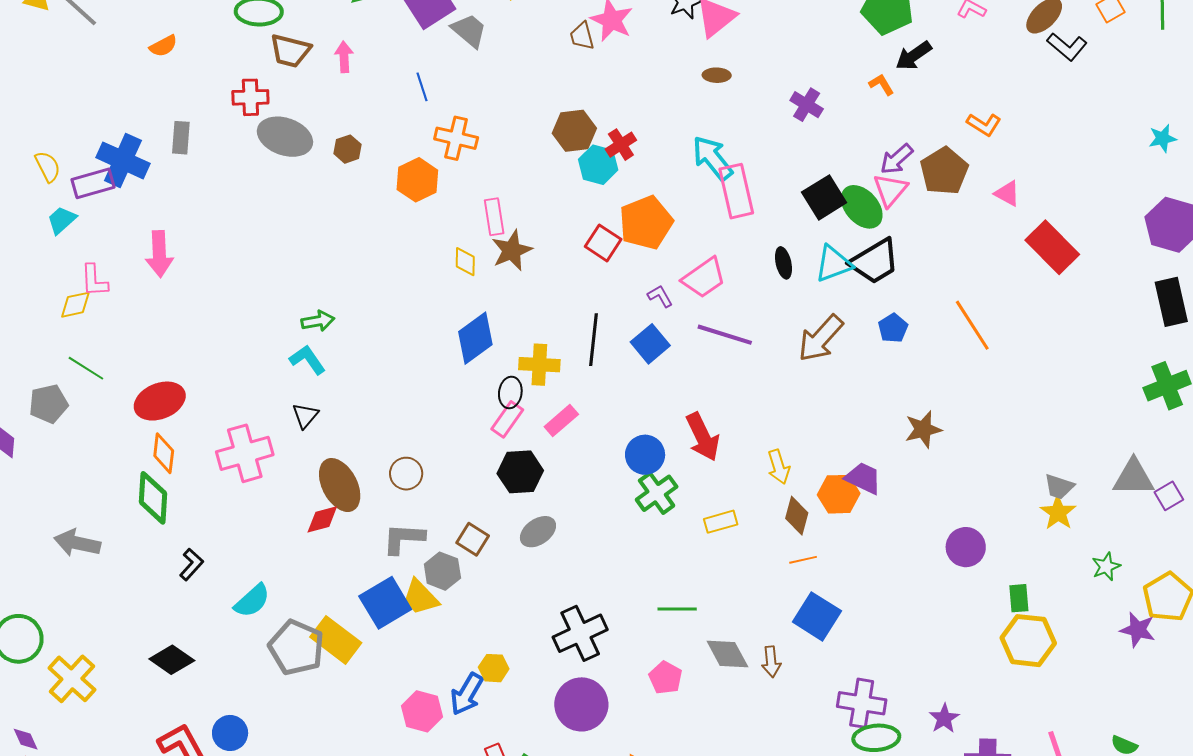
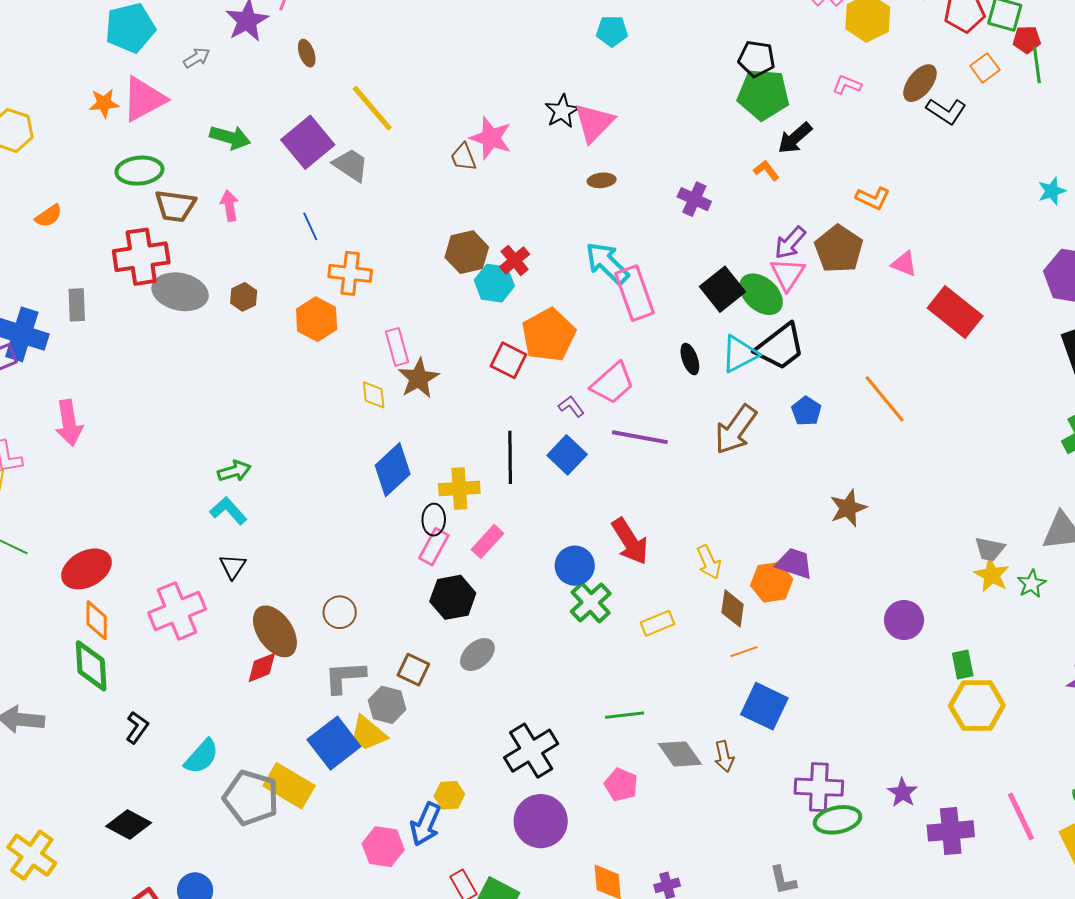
red cross: (250, 97) -> (141, 257), size x1.5
green star: (1106, 567) -> (1032, 584), moved

